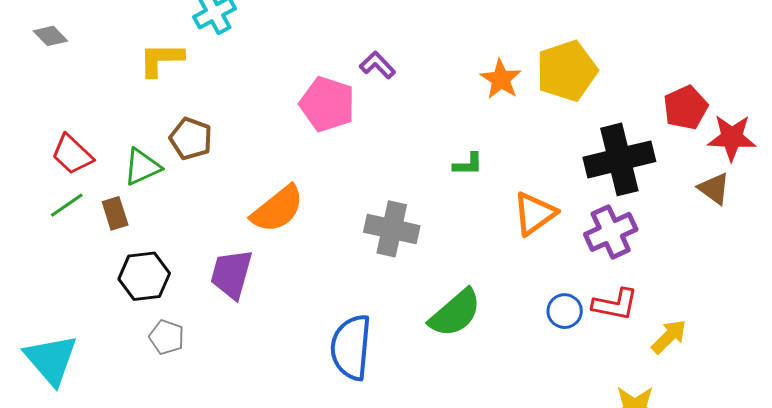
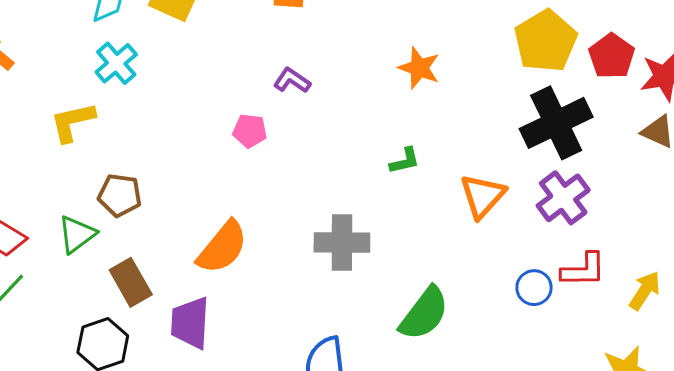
yellow pentagon: (567, 71) -> (546, 41), moved
pink pentagon: (327, 104) -> (250, 131), size x0.6
brown rectangle: (115, 213) -> (131, 282), moved, size x1.4

